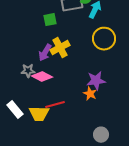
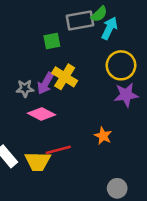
yellow cross: (60, 48) -> (65, 77), turned -30
gray star: (28, 71) -> (25, 88), moved
purple star: (96, 81) -> (126, 95), moved

